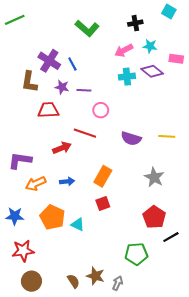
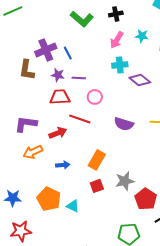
black cross: (135, 23) -> (116, 14), moved
pink arrow: (124, 50) -> (117, 40), turned -30
purple cross: (49, 61) -> (46, 50), turned 35
purple diamond: (152, 71) -> (140, 80), moved
red trapezoid: (48, 110) -> (60, 97), moved
purple L-shape: (20, 161) -> (26, 124), moved
gray star: (154, 177) -> (125, 181), moved, turned 30
orange arrow: (36, 184) -> (33, 152), moved

